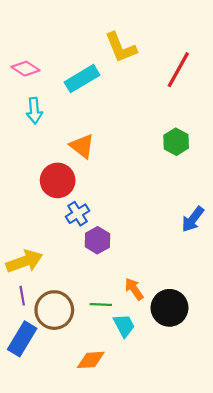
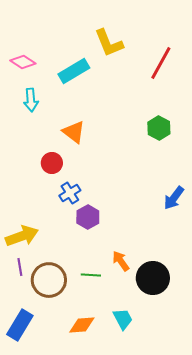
red circle: (58, 180) -> (52, 163), size x0.7
cyan trapezoid: (124, 326) -> (123, 319), moved
blue rectangle: (22, 339) -> (20, 325), moved

